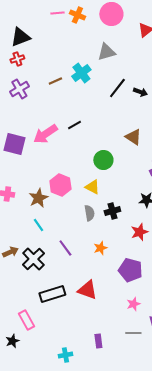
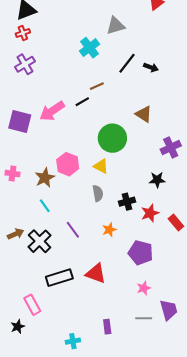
brown line: (55, 81) -> (97, 86), moved
green circle: (103, 160) -> (112, 138), size x1.4
black cross: (112, 211) -> (127, 202), moved

